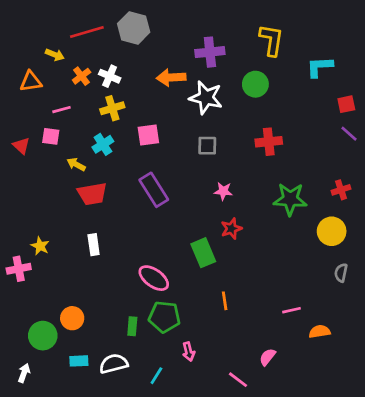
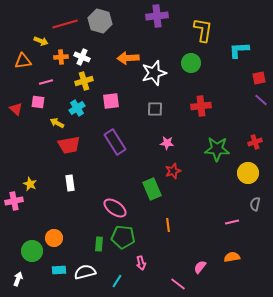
purple cross: (210, 52) -> (157, 16), moved
orange cross: (82, 76) -> (61, 57), turned 32
white star: (206, 98) -> (154, 73), turned -30
pink line: (291, 310) -> (232, 222), moved
orange semicircle: (320, 332) -> (232, 257), moved

